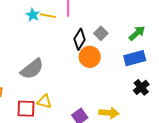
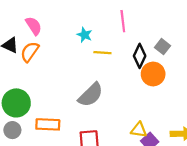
yellow line: (48, 16) -> (102, 53), moved
yellow triangle: (44, 102) -> (139, 130), moved

